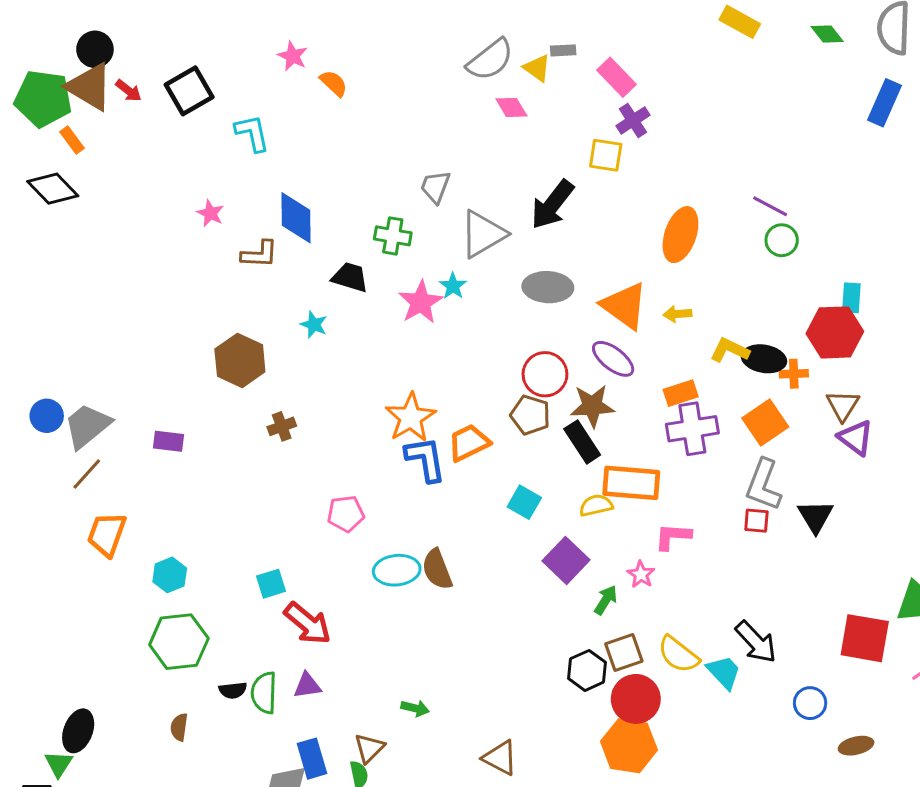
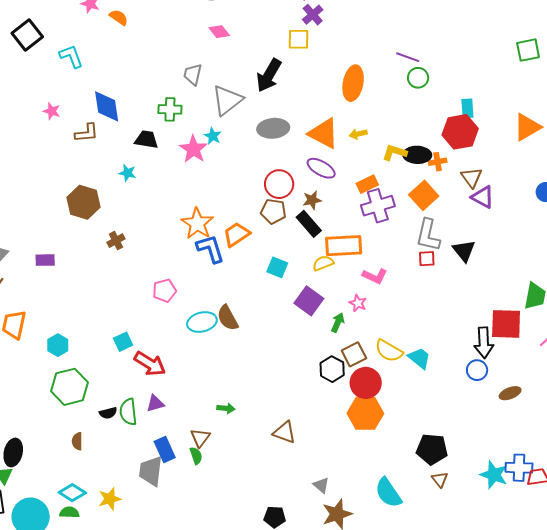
pink diamond: (511, 107) -> (219, 32), moved
brown star: (592, 406) -> (312, 200), size x0.7
pink L-shape: (673, 536) -> (375, 276), turned -150
black arrow: (756, 642) -> (484, 343), moved, turned 48

